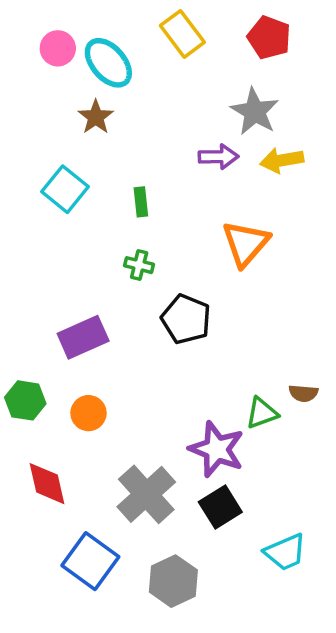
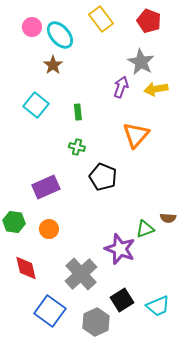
purple arrow: (219, 157) -> (121, 87), turned -70
black square: (220, 507) -> (122, 300), moved

